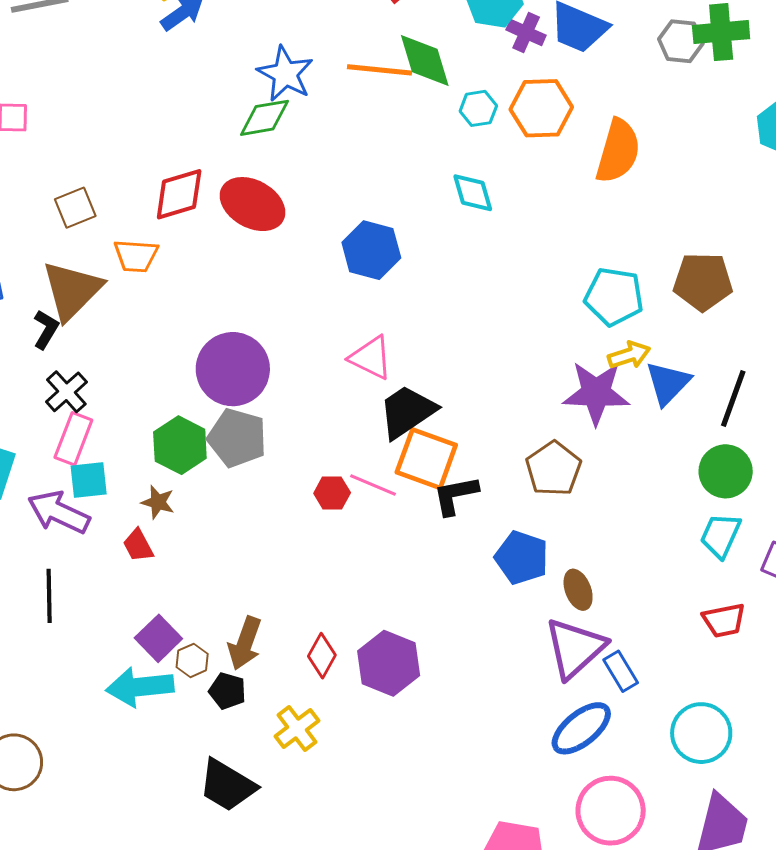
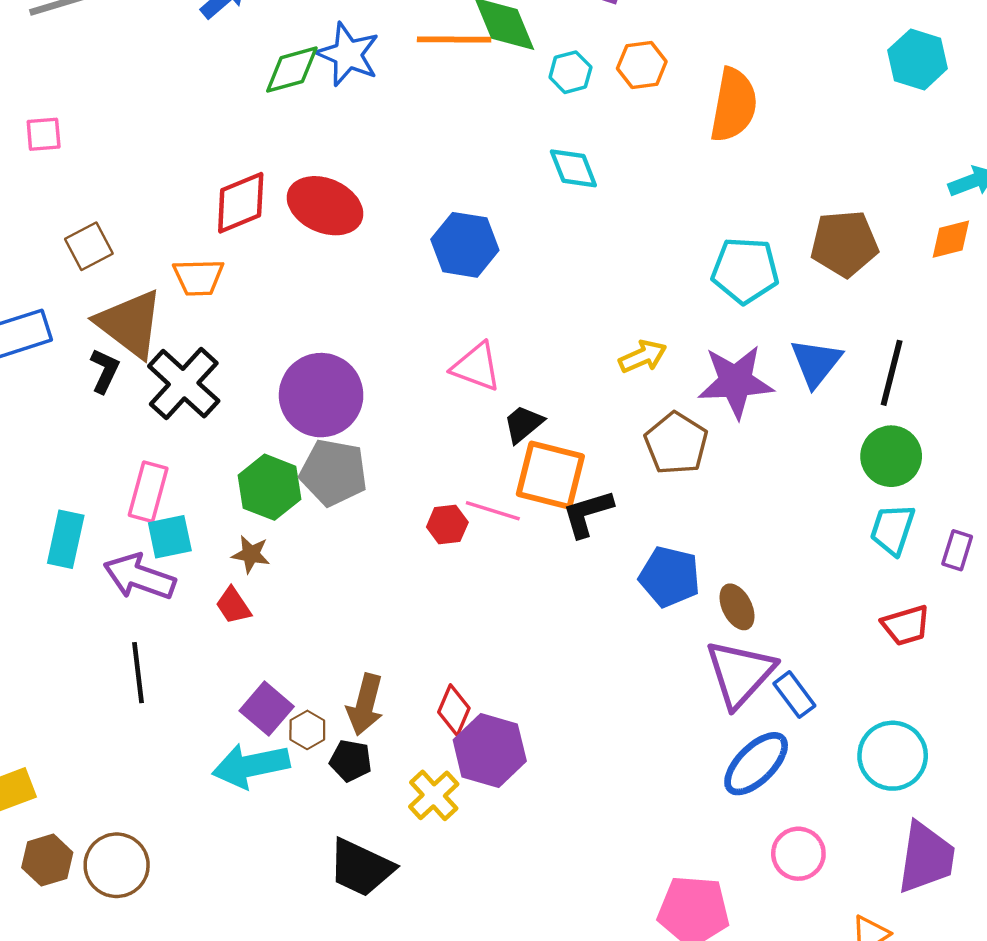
orange hexagon: (541, 108) -> (642, 65), size x0.7
green diamond: (265, 118) -> (292, 70), moved
brown square: (75, 208) -> (89, 246), moved
brown triangle: (72, 290) -> (130, 324), turned -32
yellow arrow: (629, 355) -> (643, 356), moved
black cross: (66, 392) -> (184, 384), moved, size x1.5
black trapezoid: (407, 412) -> (523, 424), size x0.6
brown pentagon: (553, 469) -> (676, 443), moved
purple hexagon: (389, 663) -> (490, 751), moved
pink circle: (611, 811) -> (798, 854), size x0.7

